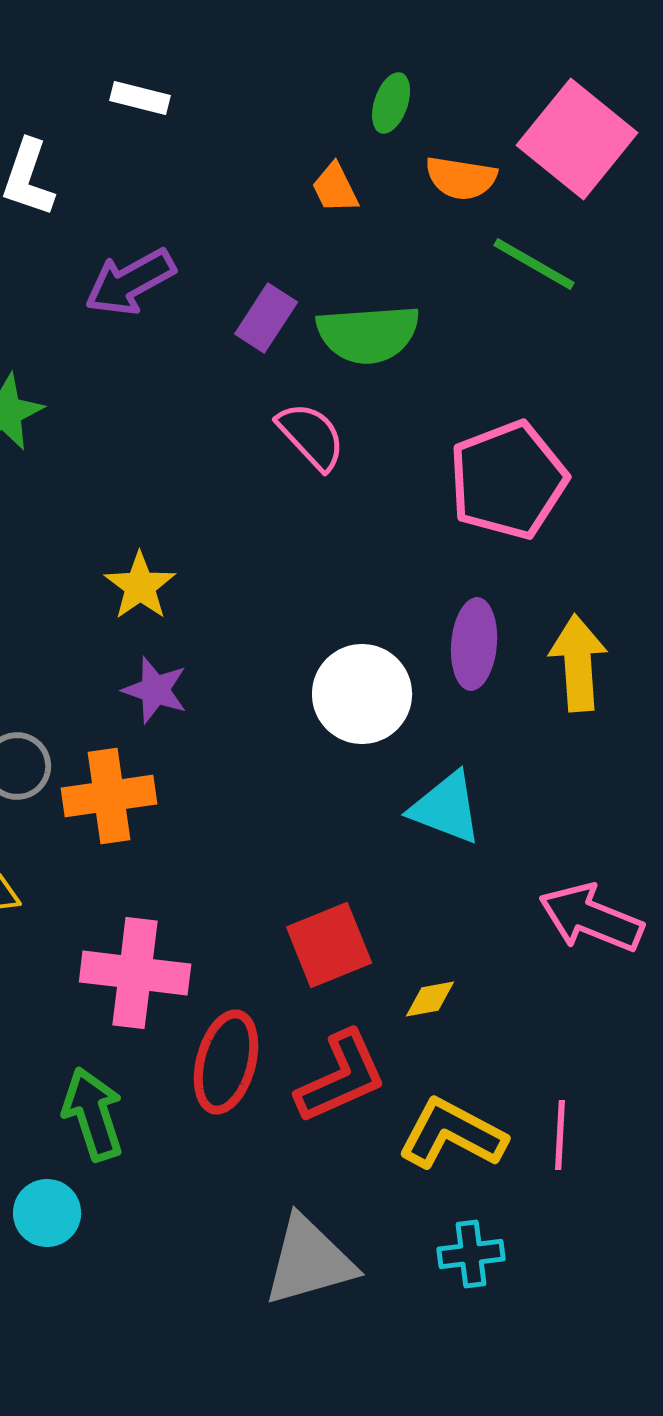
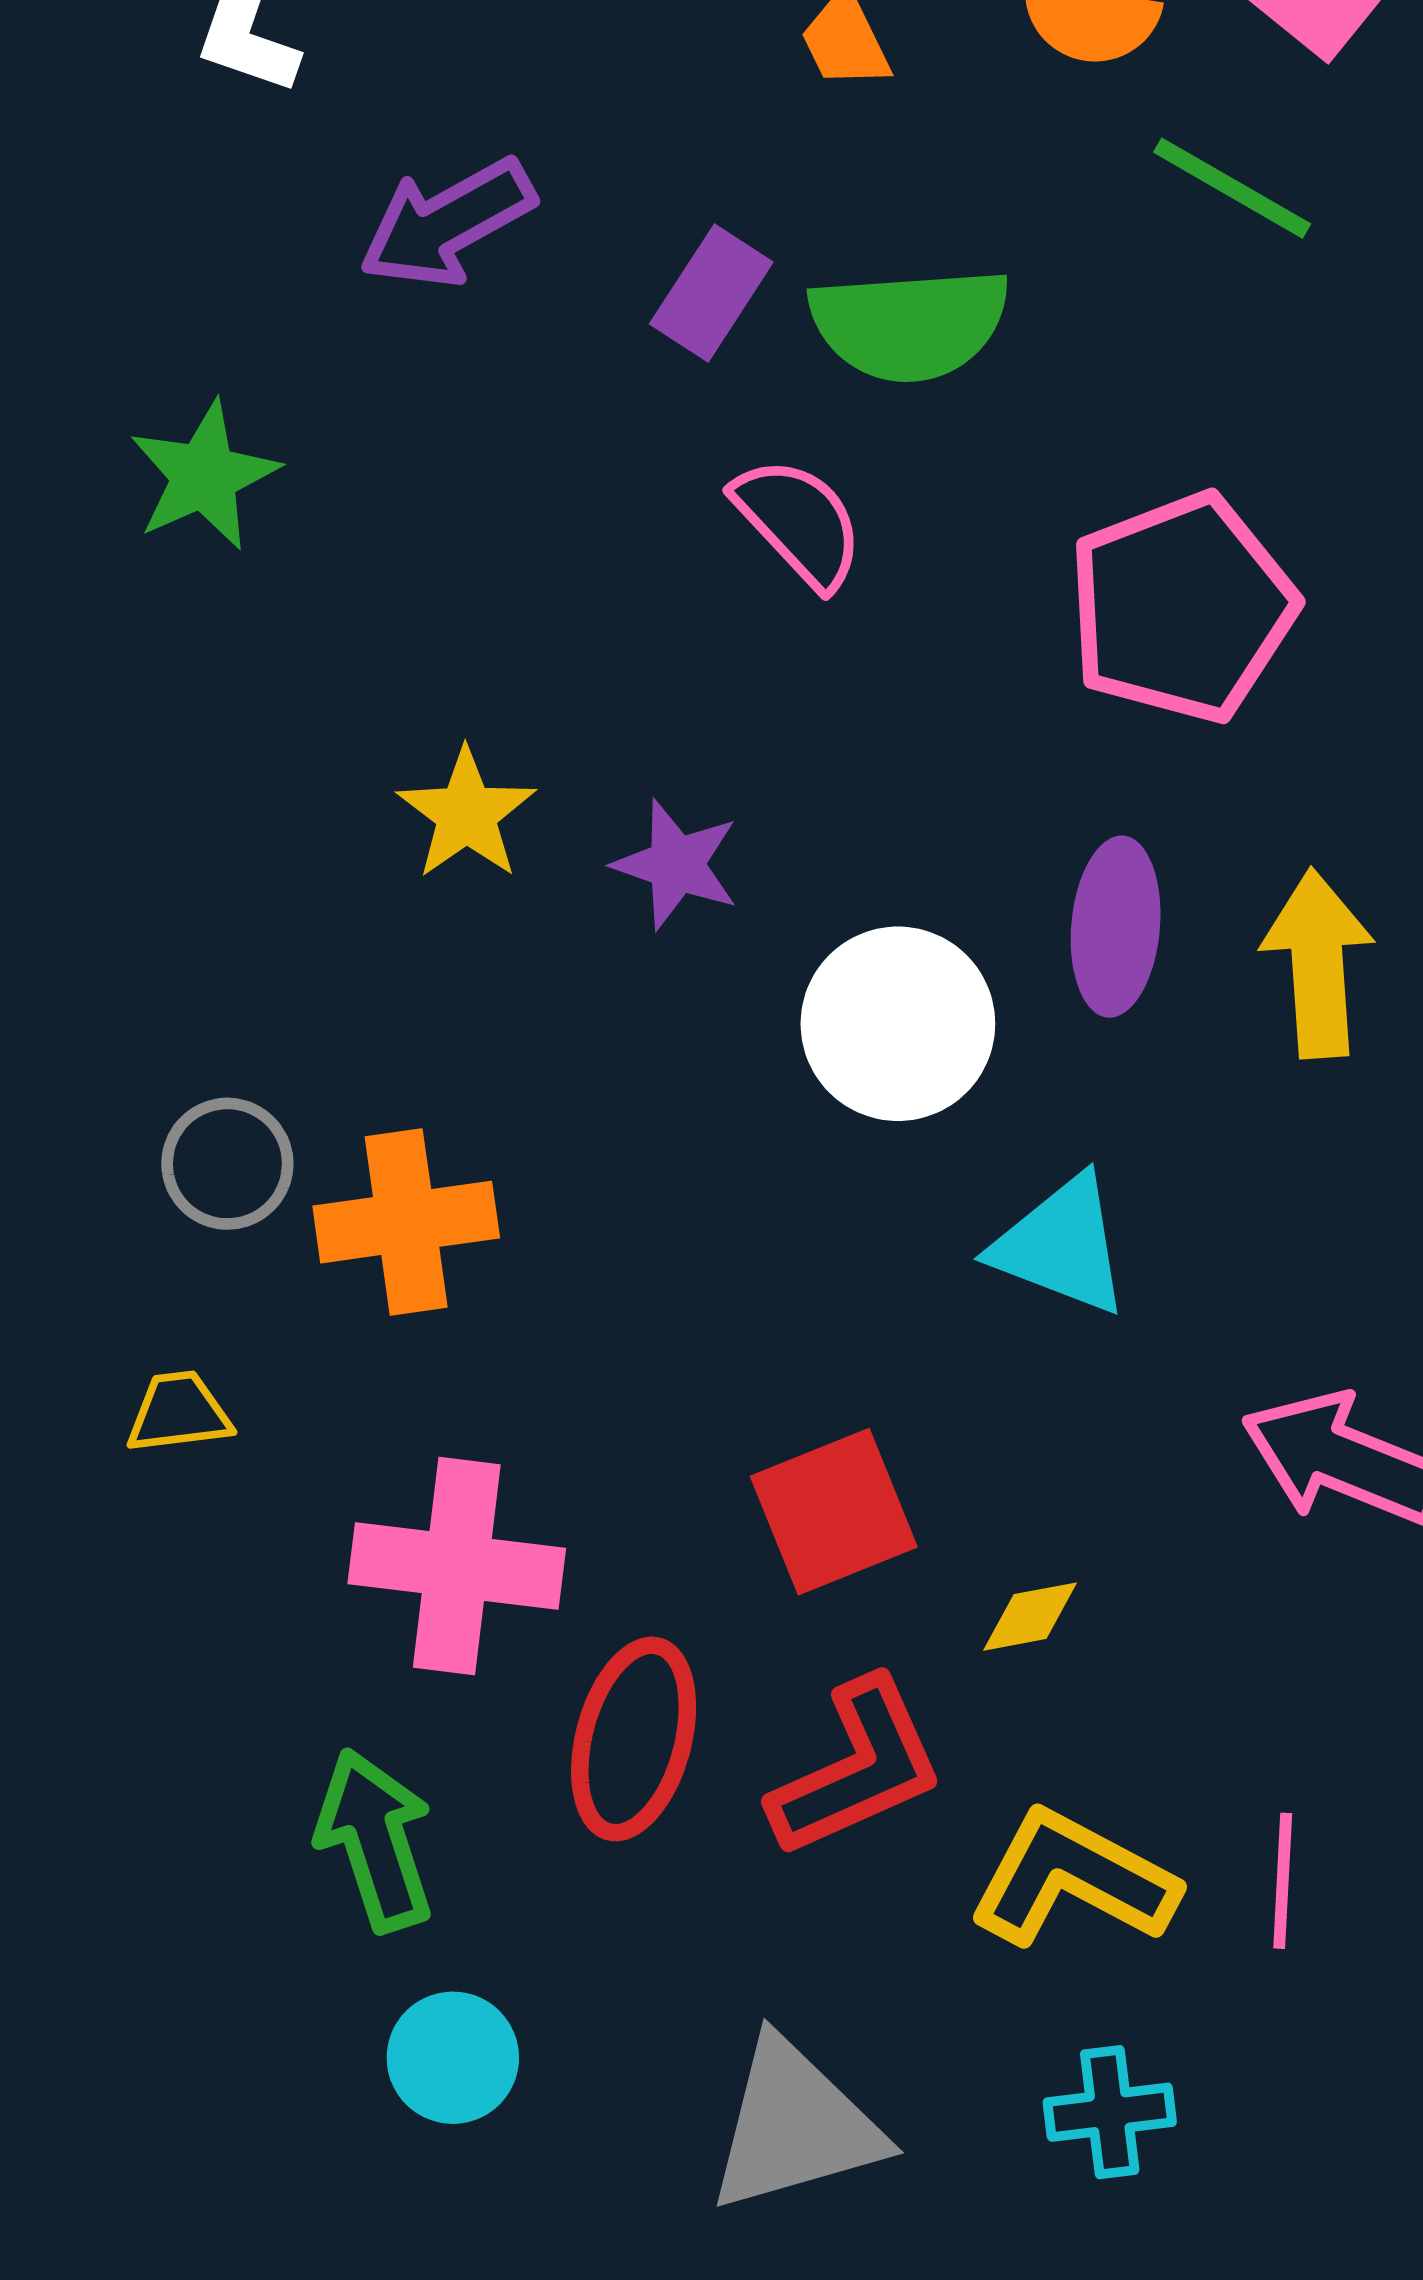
purple star: (155, 690) -> (676, 864), moved
cyan circle: (47, 1213) -> (453, 2058), moved

